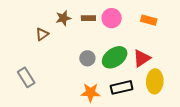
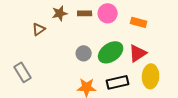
orange rectangle: (149, 20) -> (139, 22), moved

